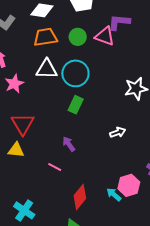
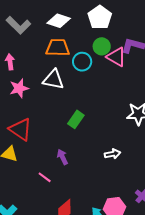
green circle: (78, 37) -> (102, 46), moved
cyan circle: (75, 73) -> (82, 62), moved, size x0.7
red triangle: (23, 124) -> (20, 129), turned -35

